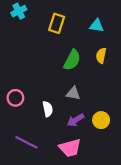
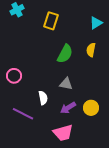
cyan triangle: (97, 26) -> (96, 23), moved, turned -40
pink circle: (15, 98) -> (14, 76), moved
purple line: (27, 142) -> (23, 114), moved

